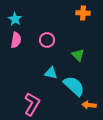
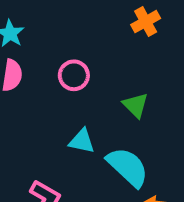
orange cross: (83, 13) -> (146, 22), turned -32

